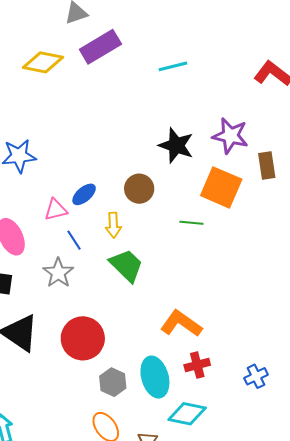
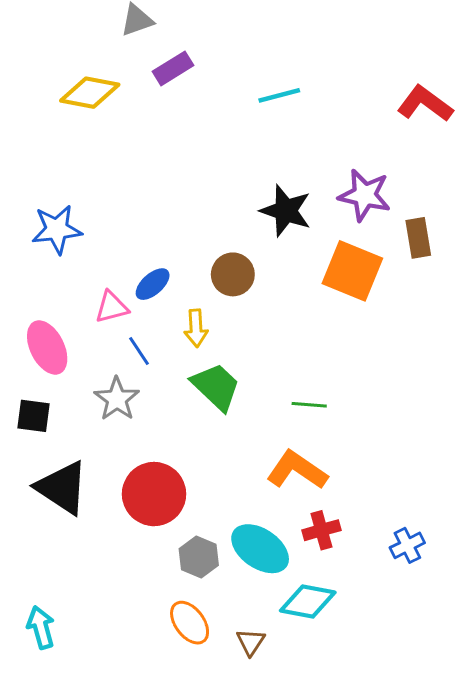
purple rectangle: (100, 47) -> (173, 68), size x0.7
green line: (191, 223) -> (309, 405), moved
cyan ellipse: (155, 377) -> (260, 549), turned -39

